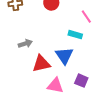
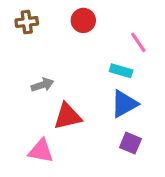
blue triangle: (64, 56) -> (124, 104), moved, turned 36
pink triangle: (55, 86) -> (41, 151), moved

